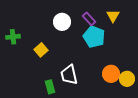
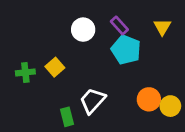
yellow triangle: (113, 16) -> (162, 27), moved
green cross: (13, 37) -> (25, 72), moved
white trapezoid: (69, 75) -> (92, 101), turned 55

